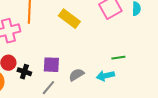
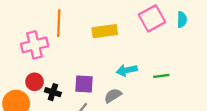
yellow rectangle: (69, 19) -> (105, 31), turned -45
cyan arrow: (105, 76) -> (127, 70), moved

